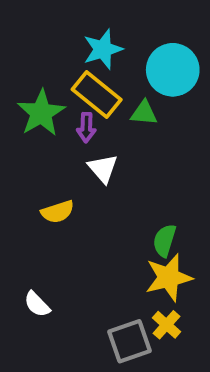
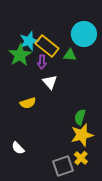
cyan star: (103, 49) -> (29, 41), moved

